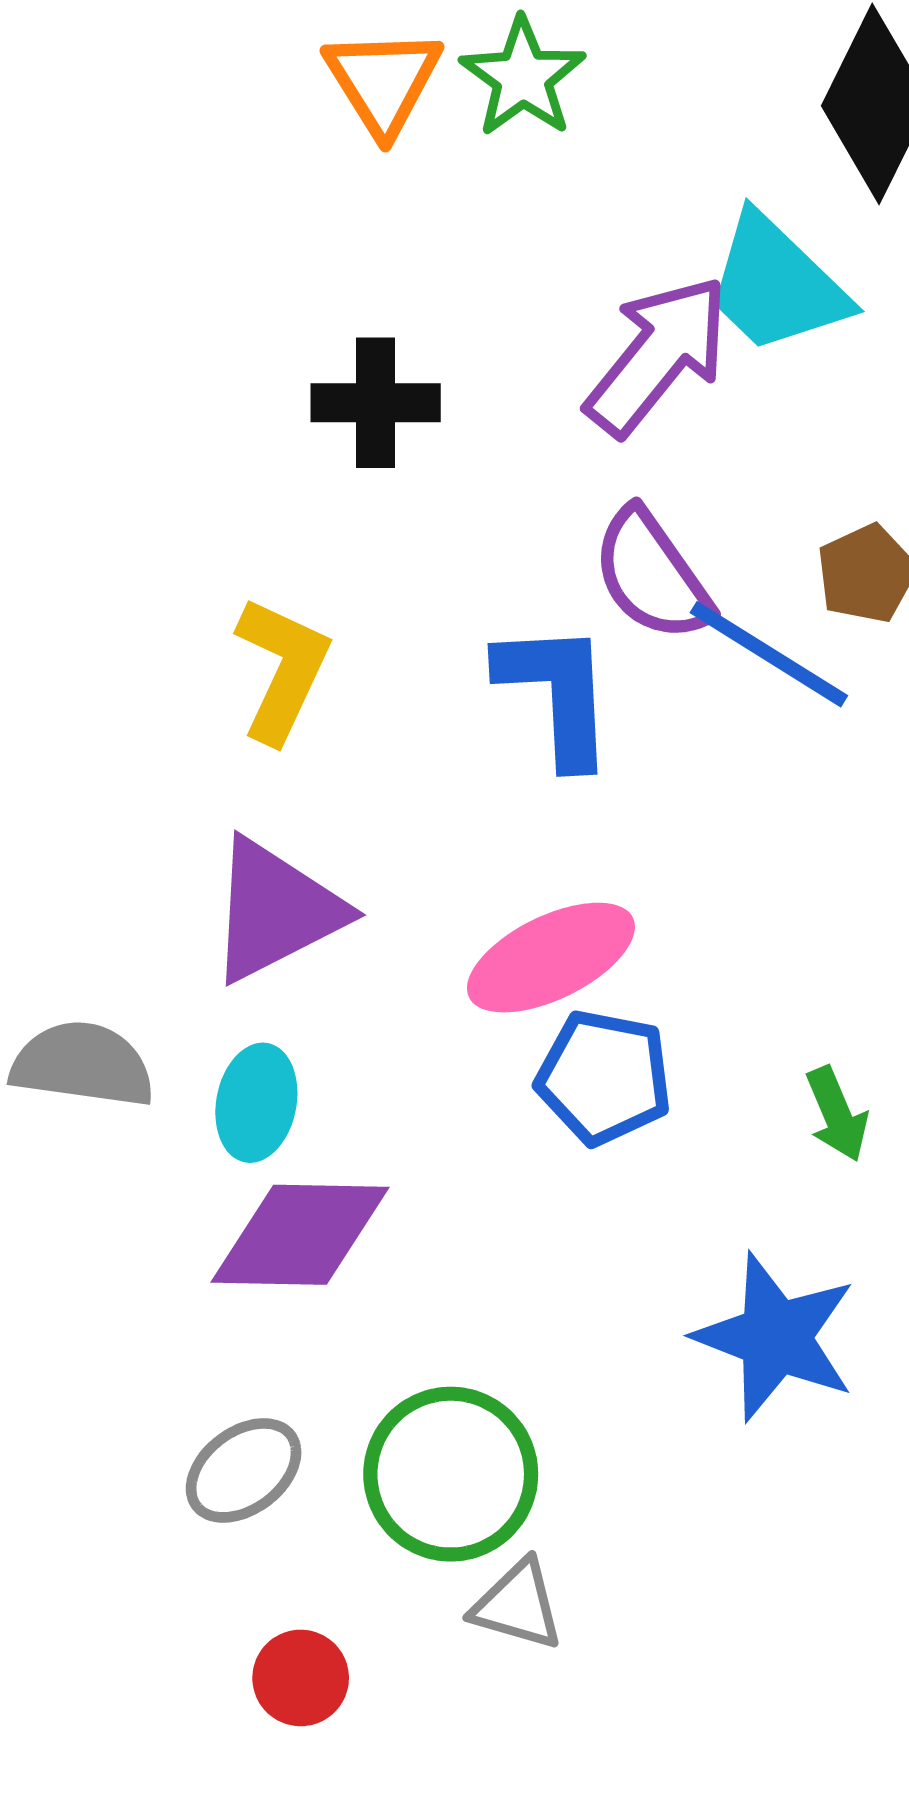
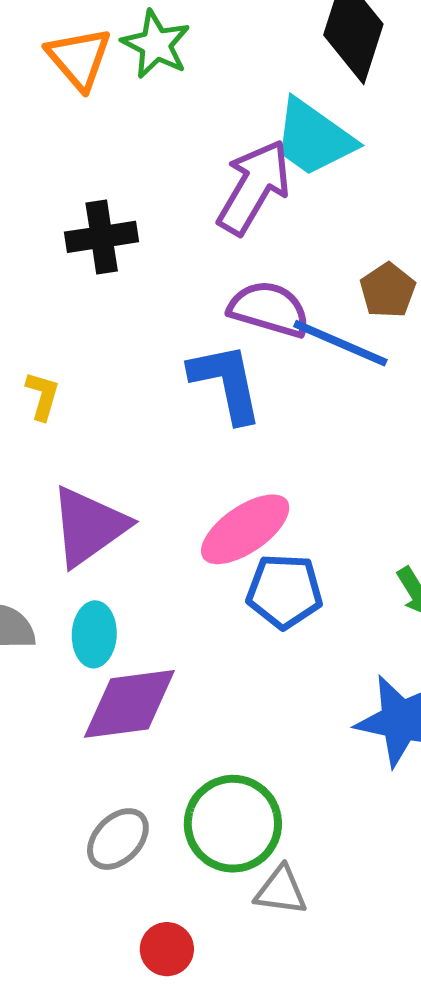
purple semicircle: (652, 575) -> (269, 309), turned 150
yellow L-shape: (282, 669) -> (42, 396), moved, size x0.6

